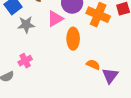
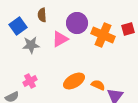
orange ellipse: (73, 39) -> (74, 81), moved, turned 60

